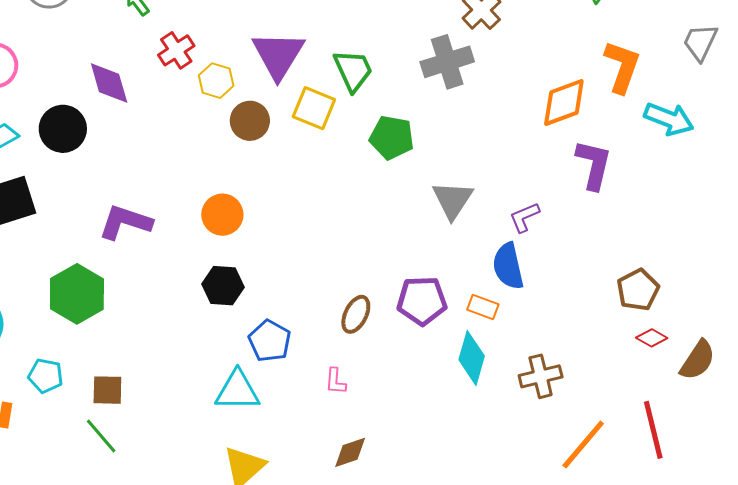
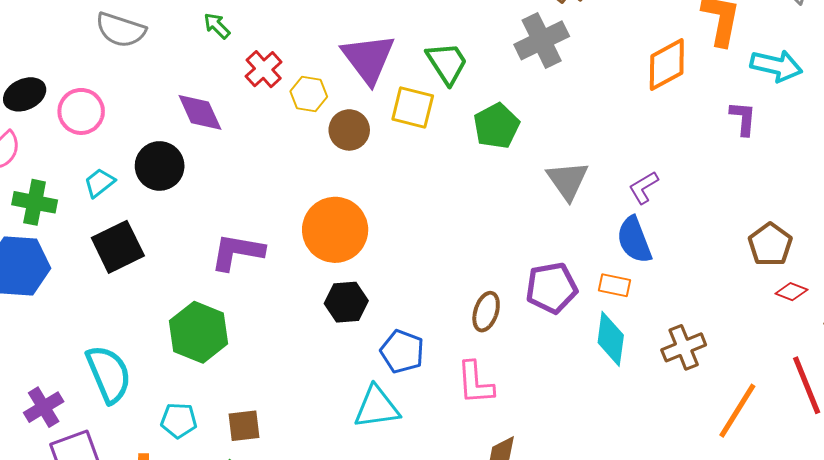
green pentagon: (392, 138) -> (496, 126), turned -30
purple L-shape: (594, 165) -> (743, 118), moved, size x0.7
orange circle: (222, 215) -> (335, 230), size x1.5
pink L-shape: (336, 381) -> (475, 383), size x1.6

